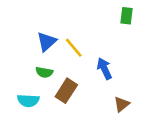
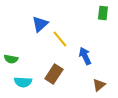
blue triangle: (47, 42) -> (40, 24), moved
green semicircle: (44, 72) -> (11, 59), moved

